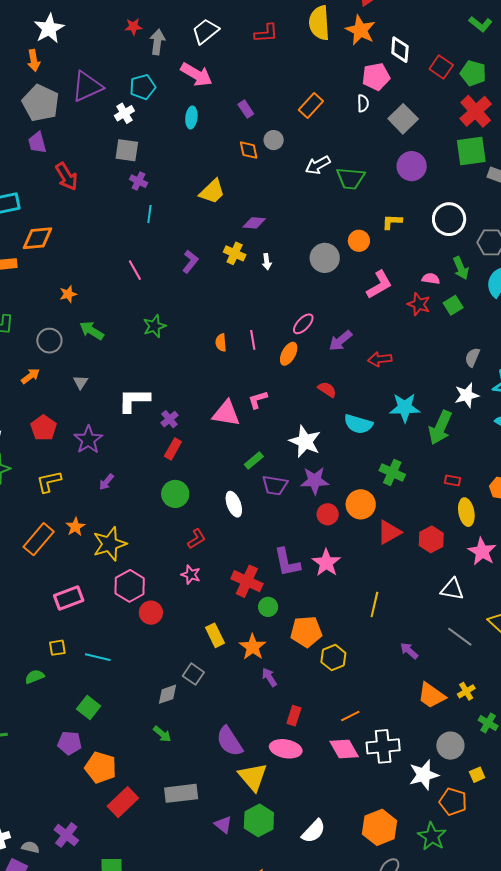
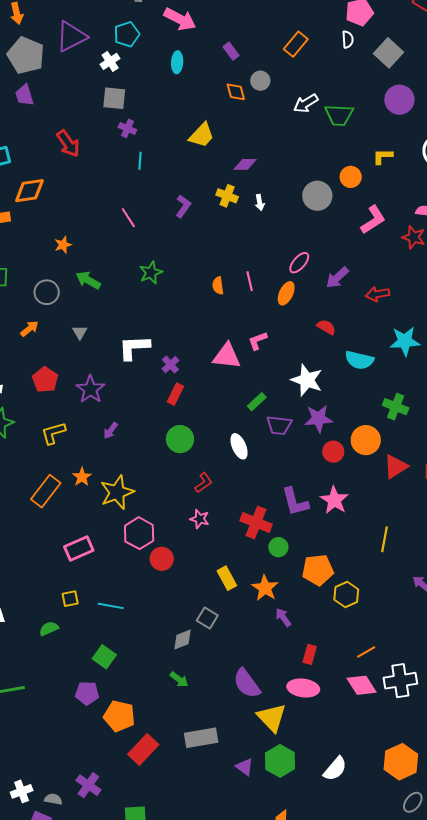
red arrow: (66, 176) -> (68, 144), moved

